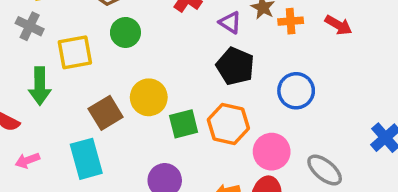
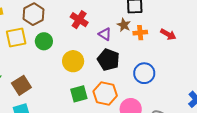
yellow square: (75, 52) -> (16, 38), moved
yellow circle: (149, 97) -> (73, 61), moved
brown square: (106, 113) -> (21, 85), moved

